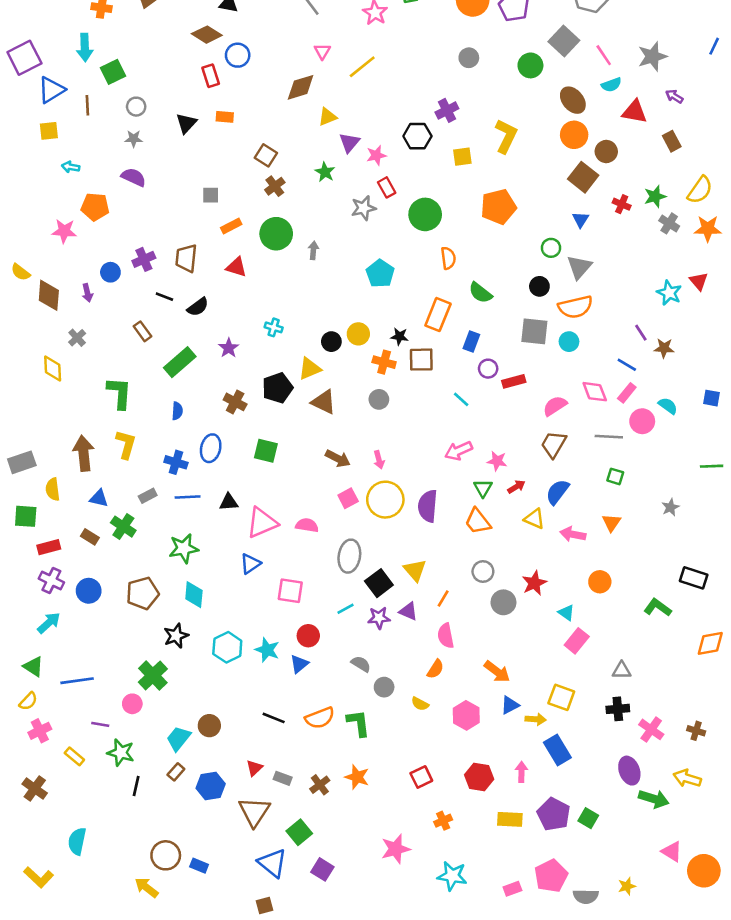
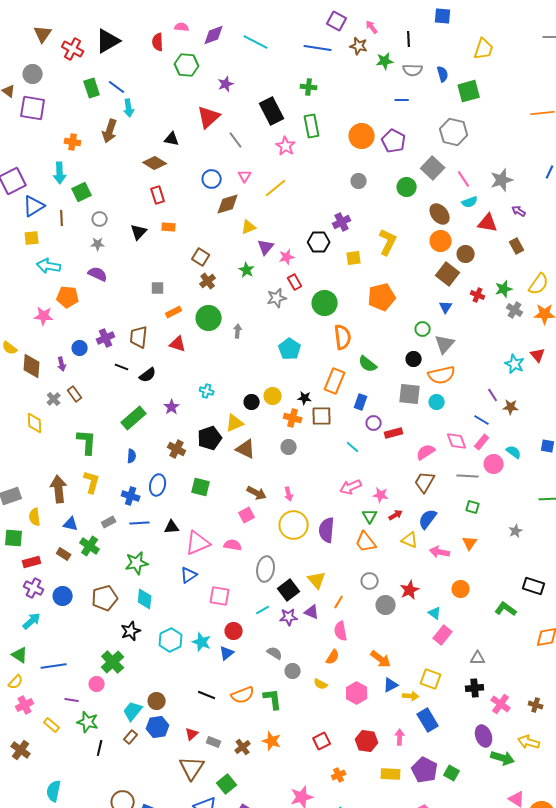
blue circle: (238, 55) -> (212, 179), moved
cyan arrow: (71, 167) -> (49, 266), size x1.6
orange semicircle: (448, 258) -> (343, 337), size x1.4
brown rectangle: (143, 331) -> (75, 394), moved
pink square: (348, 498) -> (247, 515), moved
blue hexagon: (211, 786) -> (158, 727), moved

